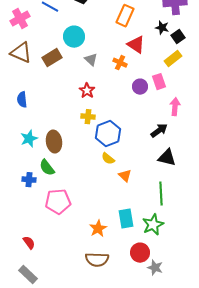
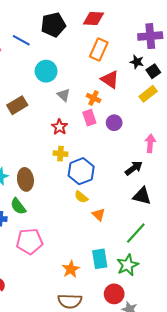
brown rectangle: (52, 58) -> (17, 105), moved
pink rectangle: (159, 82) -> (89, 118), moved
green line: (161, 194) -> (136, 233), turned 45

